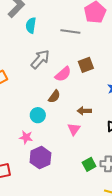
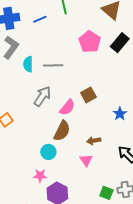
gray line: (70, 32) -> (53, 65), moved
brown semicircle: (54, 96) -> (62, 131), size x1.5
green square: (89, 164) -> (106, 193), turned -32

